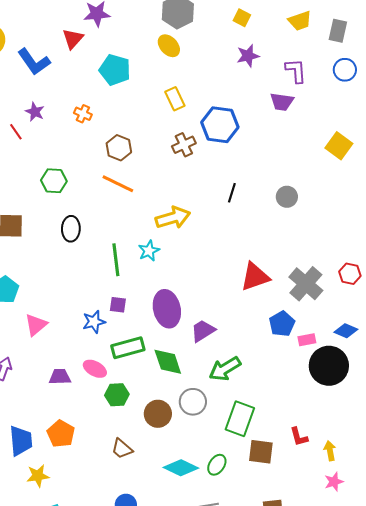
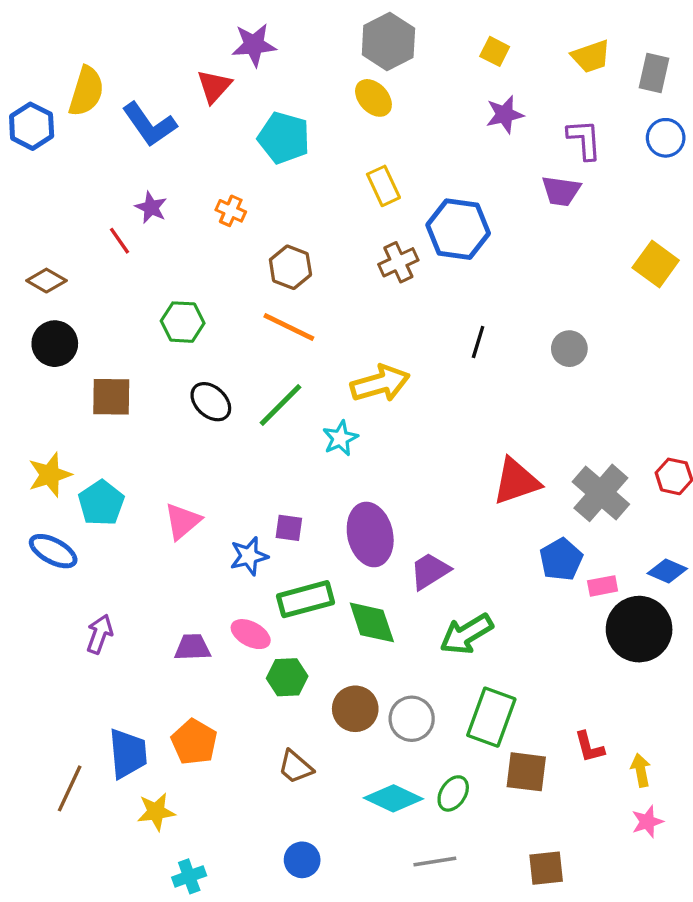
black ellipse: (71, 229) -> (211, 402), turned -50
green line: (116, 260) -> (281, 405), moved, turned 52
pink triangle: (36, 325) -> (183, 521), moved
gray circle: (193, 402) -> (412, 719), moved

